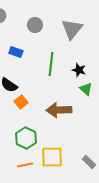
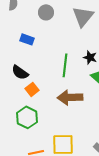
green line: (51, 64) -> (65, 65), moved
green hexagon: (26, 138) -> (27, 117), moved

